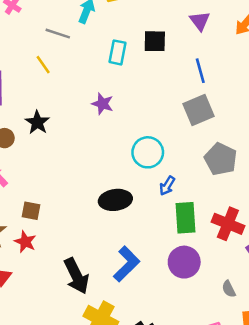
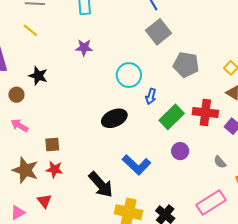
green rectangle: (185, 218) -> (172, 117), turned 65
purple circle: (184, 262) -> (180, 151), size x0.7
blue L-shape: (127, 264) -> (137, 165), turned 104

